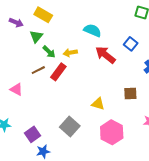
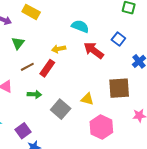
green triangle: (36, 37) -> (18, 43), moved
green arrow: (49, 52) -> (34, 94), moved, turned -40
brown square: (130, 93) -> (119, 88), size x1.6
gray square: (70, 127) -> (61, 109), moved

